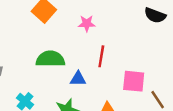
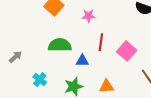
pink square: (134, 81) -> (127, 51), moved, turned 36

